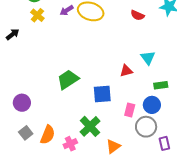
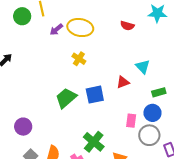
yellow cross: (37, 15) -> (79, 59), moved
blue square: (102, 94) -> (95, 95), moved

